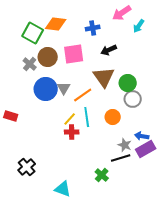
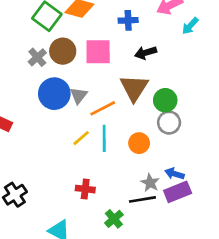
red cross: (72, 132) -> (85, 189), moved

